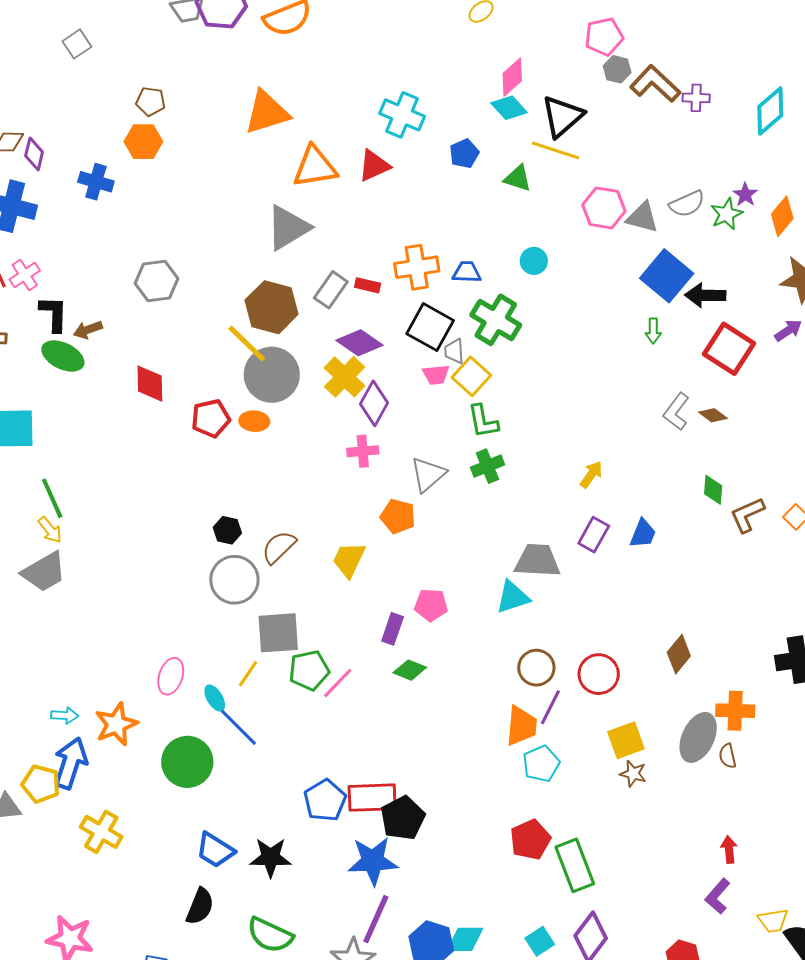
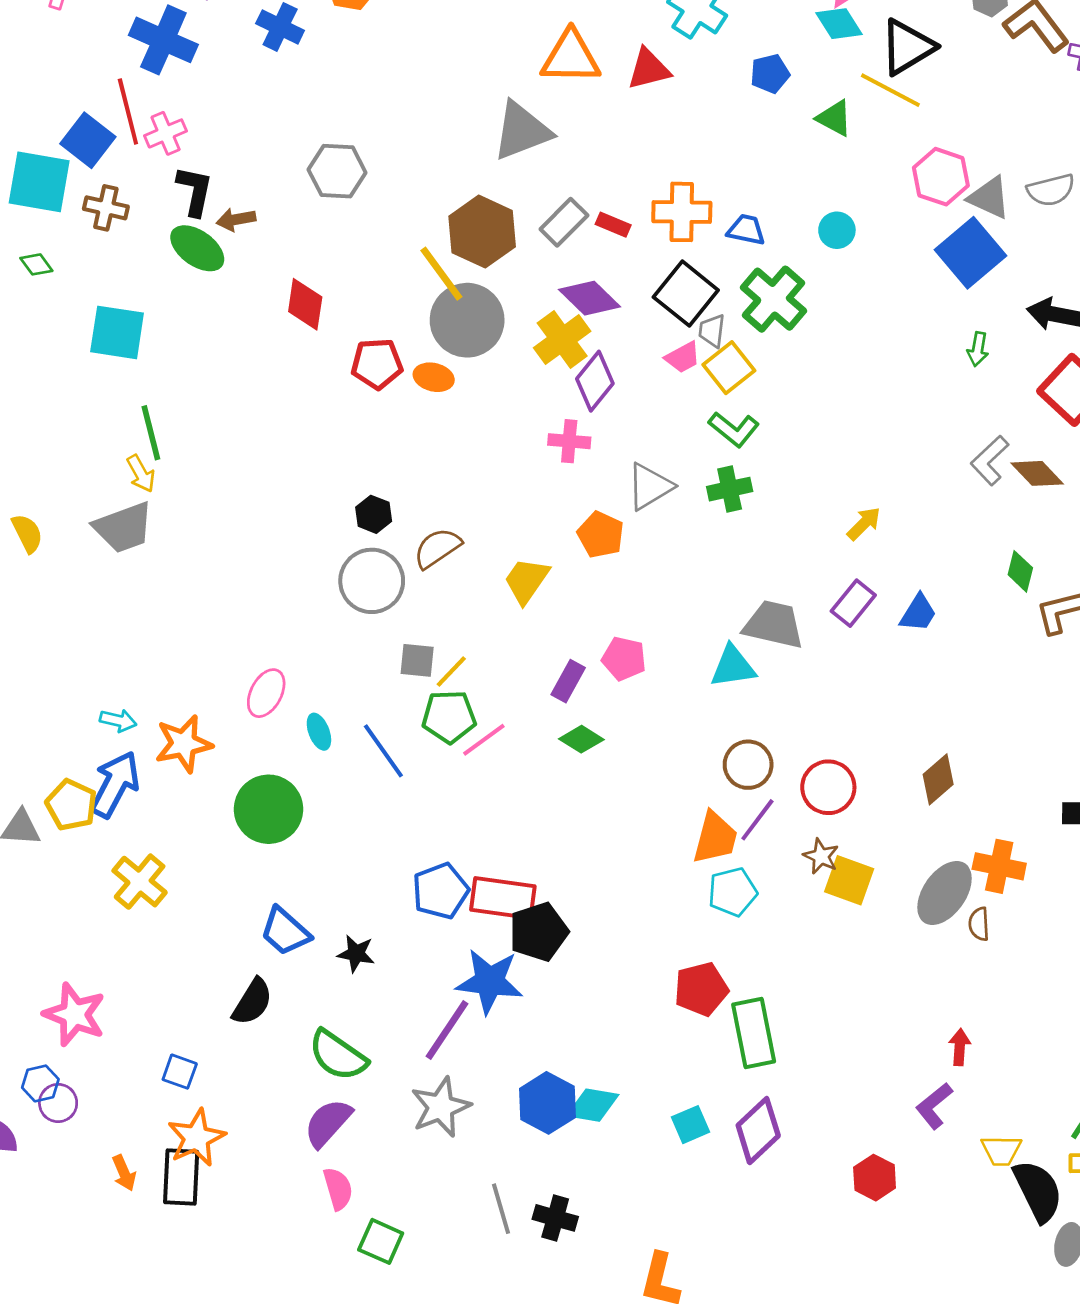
blue square: (667, 276) -> (970, 253), moved
pink trapezoid: (436, 375) -> (683, 357), turned -32
brown diamond: (713, 415) -> (1037, 473), size x1.4
green L-shape: (483, 421) -> (734, 429), turned -51
gray square: (278, 633) -> (417, 660), size x0.6
yellow line: (248, 674) -> (451, 671), moved
blue line: (238, 727) -> (383, 751), moved
yellow square: (626, 740) -> (849, 880), turned 30
brown star: (633, 774) -> (821, 856), moved
black star: (271, 857) -> (356, 954), size x0.7
purple line: (376, 919) -> (447, 1030), moved

